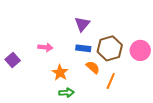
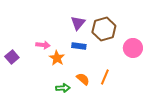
brown hexagon: (110, 48) -> (104, 29), moved
orange semicircle: (93, 67) -> (83, 79), moved
orange star: (60, 73) -> (57, 58), moved

